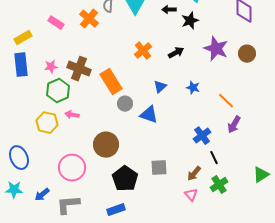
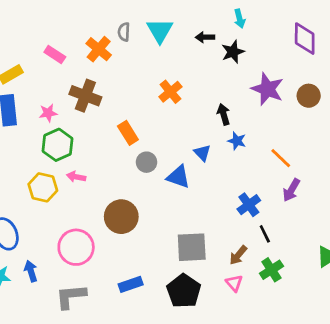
black arrow: (176, 53) -> (224, 114), moved, turned -77
brown cross: (79, 69) -> (85, 96), moved
orange rectangle: (111, 82) -> (128, 133), size x0.7
blue triangle: (160, 87) -> (202, 153), moved, turned -32
gray square: (159, 168) -> (192, 247), size x1.4
black pentagon: (125, 179) -> (184, 291), moved
blue arrow: (42, 195) -> (31, 271), moved, turned 112
blue rectangle: (116, 210) -> (131, 284), moved

